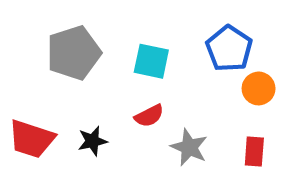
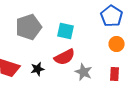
blue pentagon: (229, 49) -> (112, 16), moved
red semicircle: (149, 116) -> (65, 57), size x1.5

